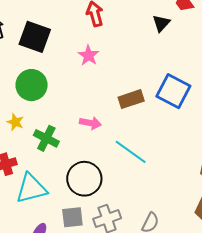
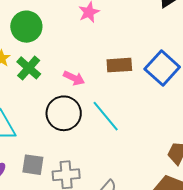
green cross: (46, 138) -> (29, 68), moved
black circle: (84, 179) -> (64, 113), moved

